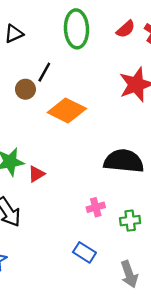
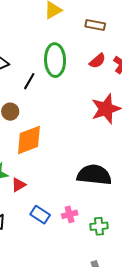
black line: (44, 72) -> (29, 81), moved
orange diamond: (67, 111) -> (29, 140), moved, turned -48
blue rectangle: (84, 252) -> (40, 215), moved

